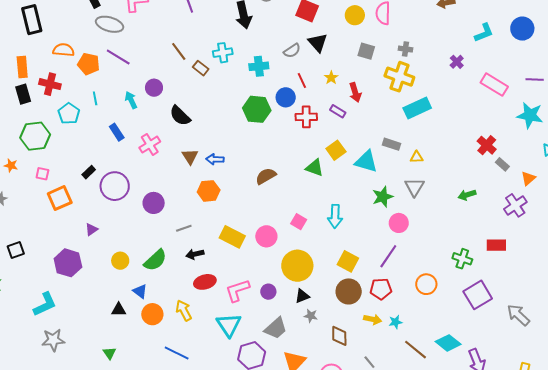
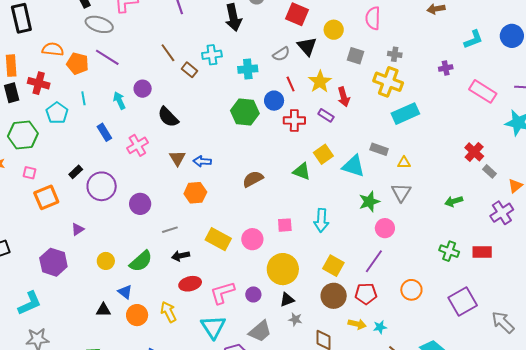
yellow circle: (355, 15) -> (334, 30), moved
purple cross: (457, 62) -> (446, 68), turned 32
yellow star: (331, 78) -> (320, 82), size x1.6
pink square: (299, 222) -> (285, 225), turned -35
green cross: (462, 259) -> (449, 251), moved

